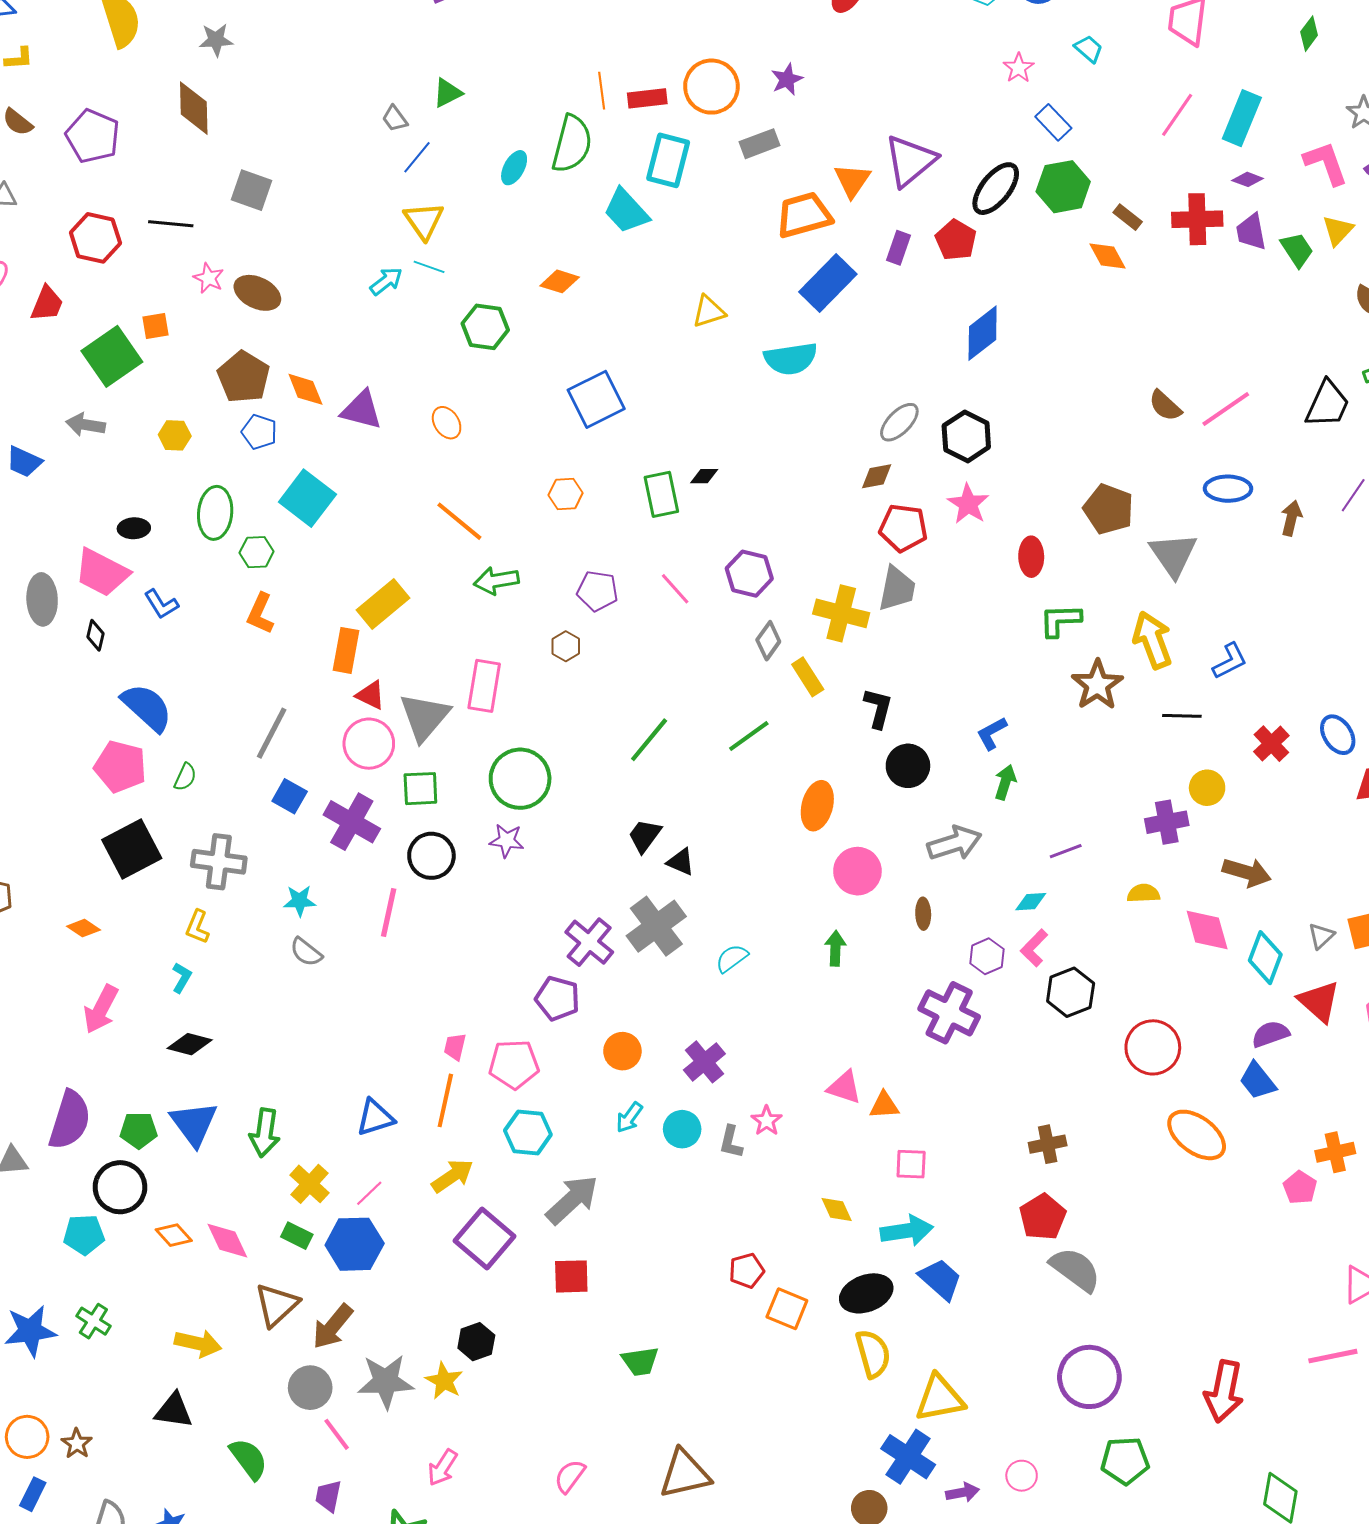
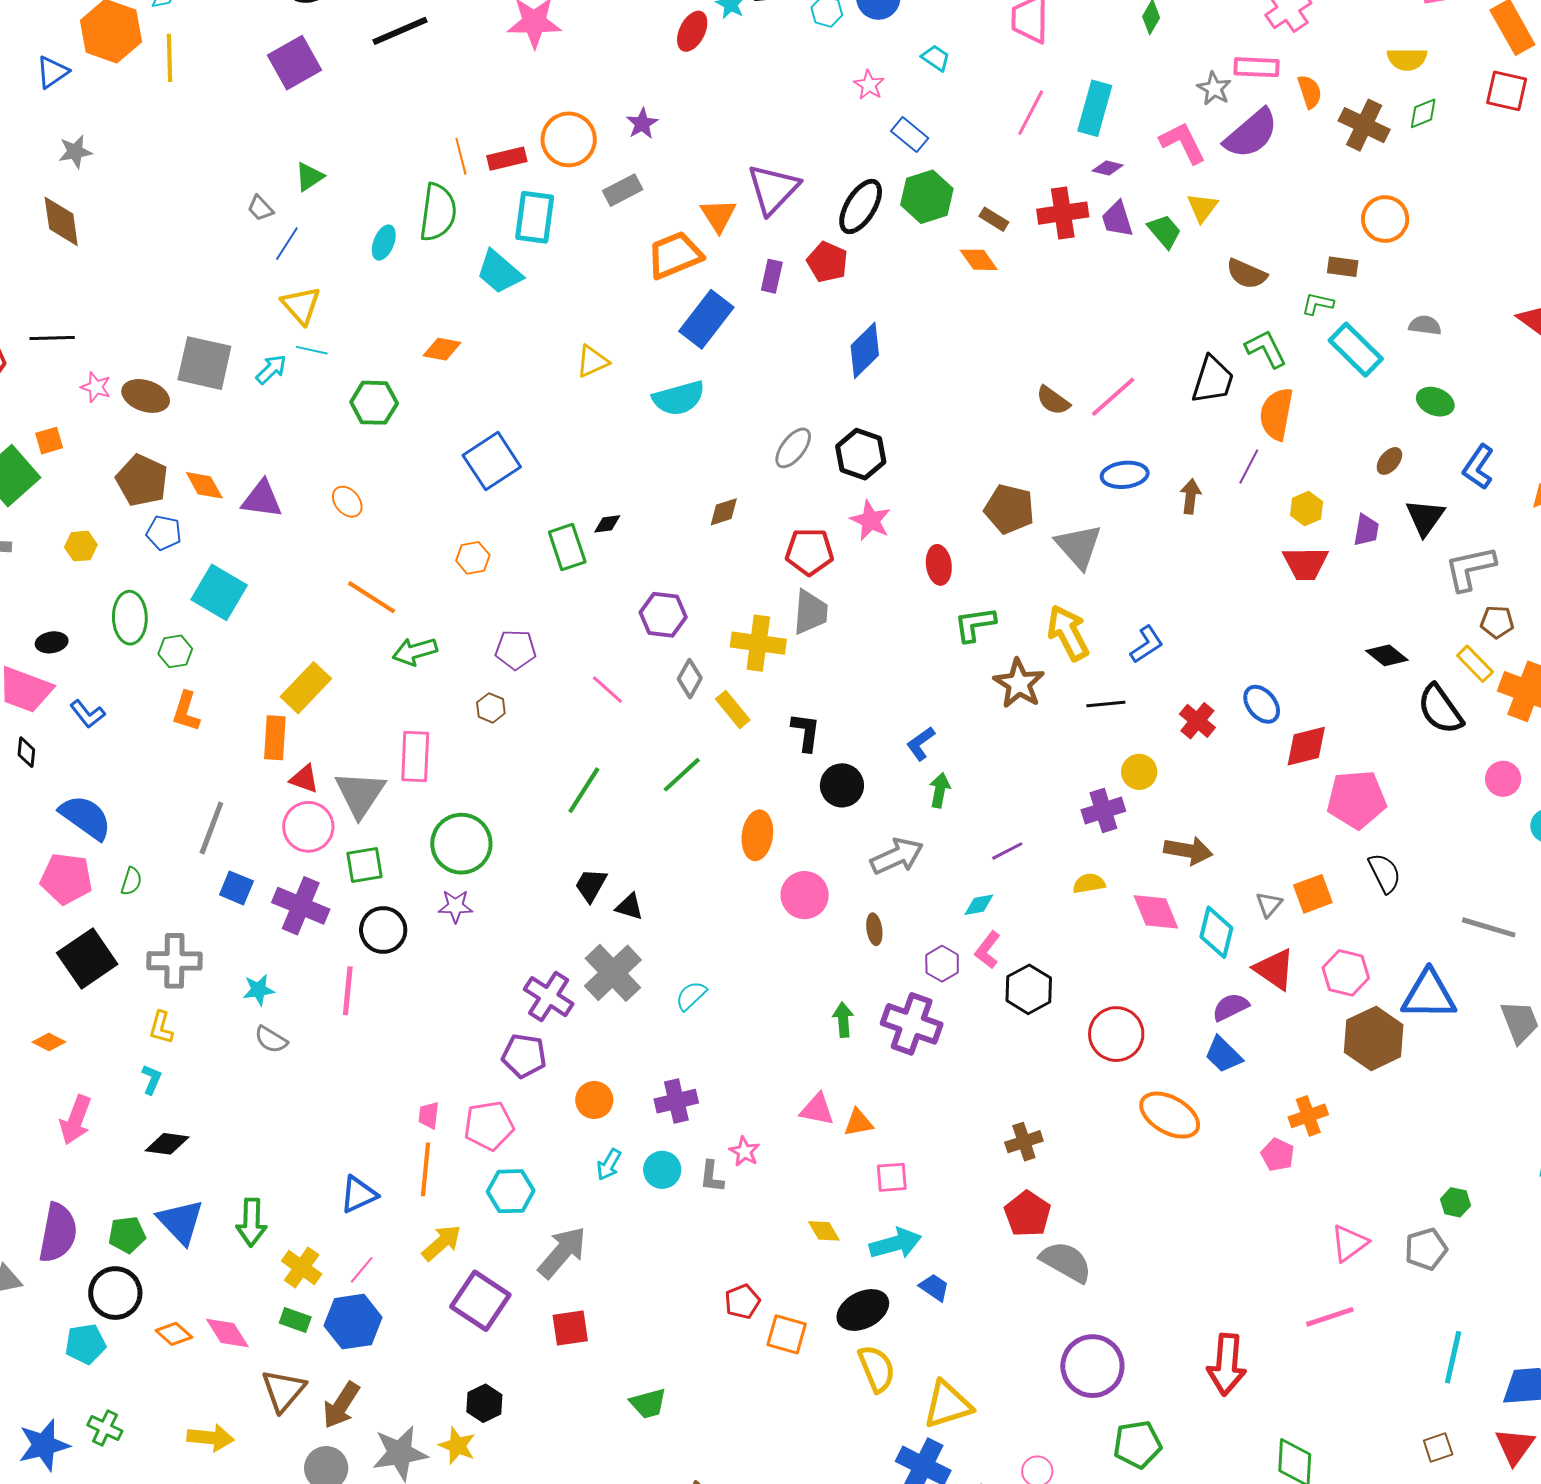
gray square: (251, 190) -> (204, 363), moved, size x1.4
brown diamond: (877, 476) -> (724, 512), moved
pink line: (675, 589) -> (607, 690), moved
green arrow: (835, 948) -> (843, 1020), moved
purple cross: (704, 1062) -> (676, 1101), turned 33
blue trapezoid: (940, 1279) -> (934, 1287), size x0.7

